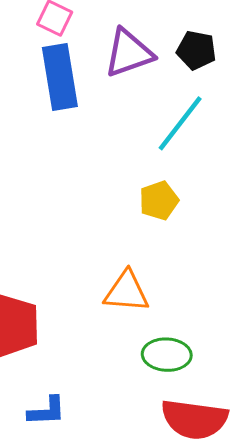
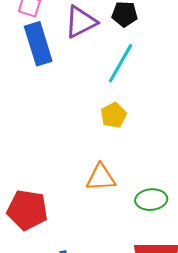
green ellipse: (167, 355) -> (151, 200), moved

